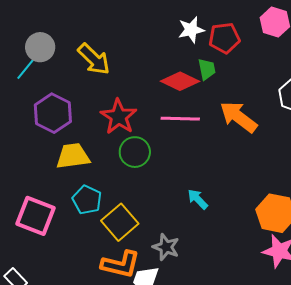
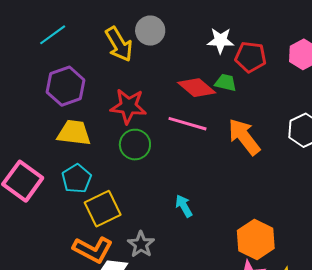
gray circle: (40, 47) -> (150, 31), moved
green trapezoid: (207, 69) -> (226, 83), turned -80
red star: (119, 117) -> (128, 106), turned 30

